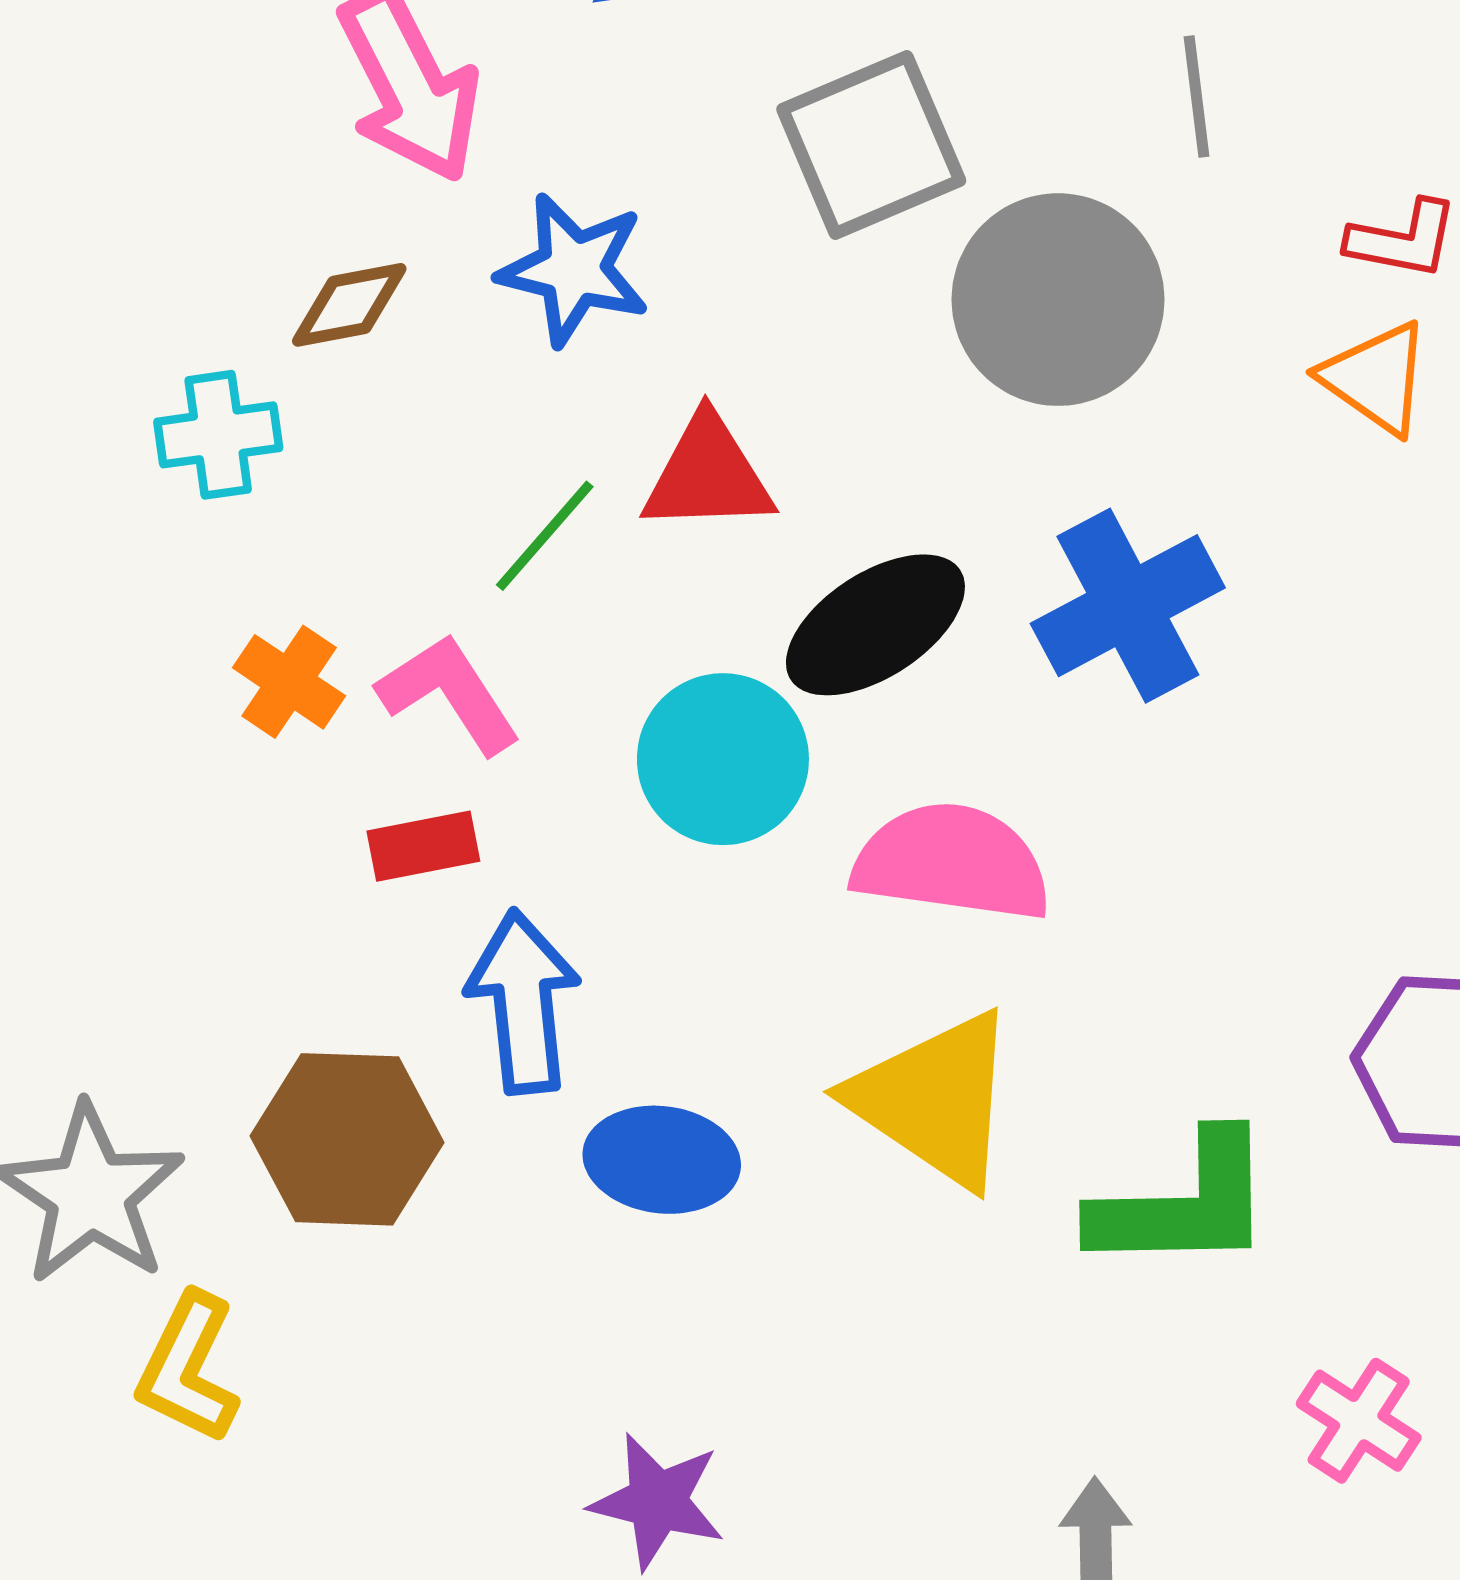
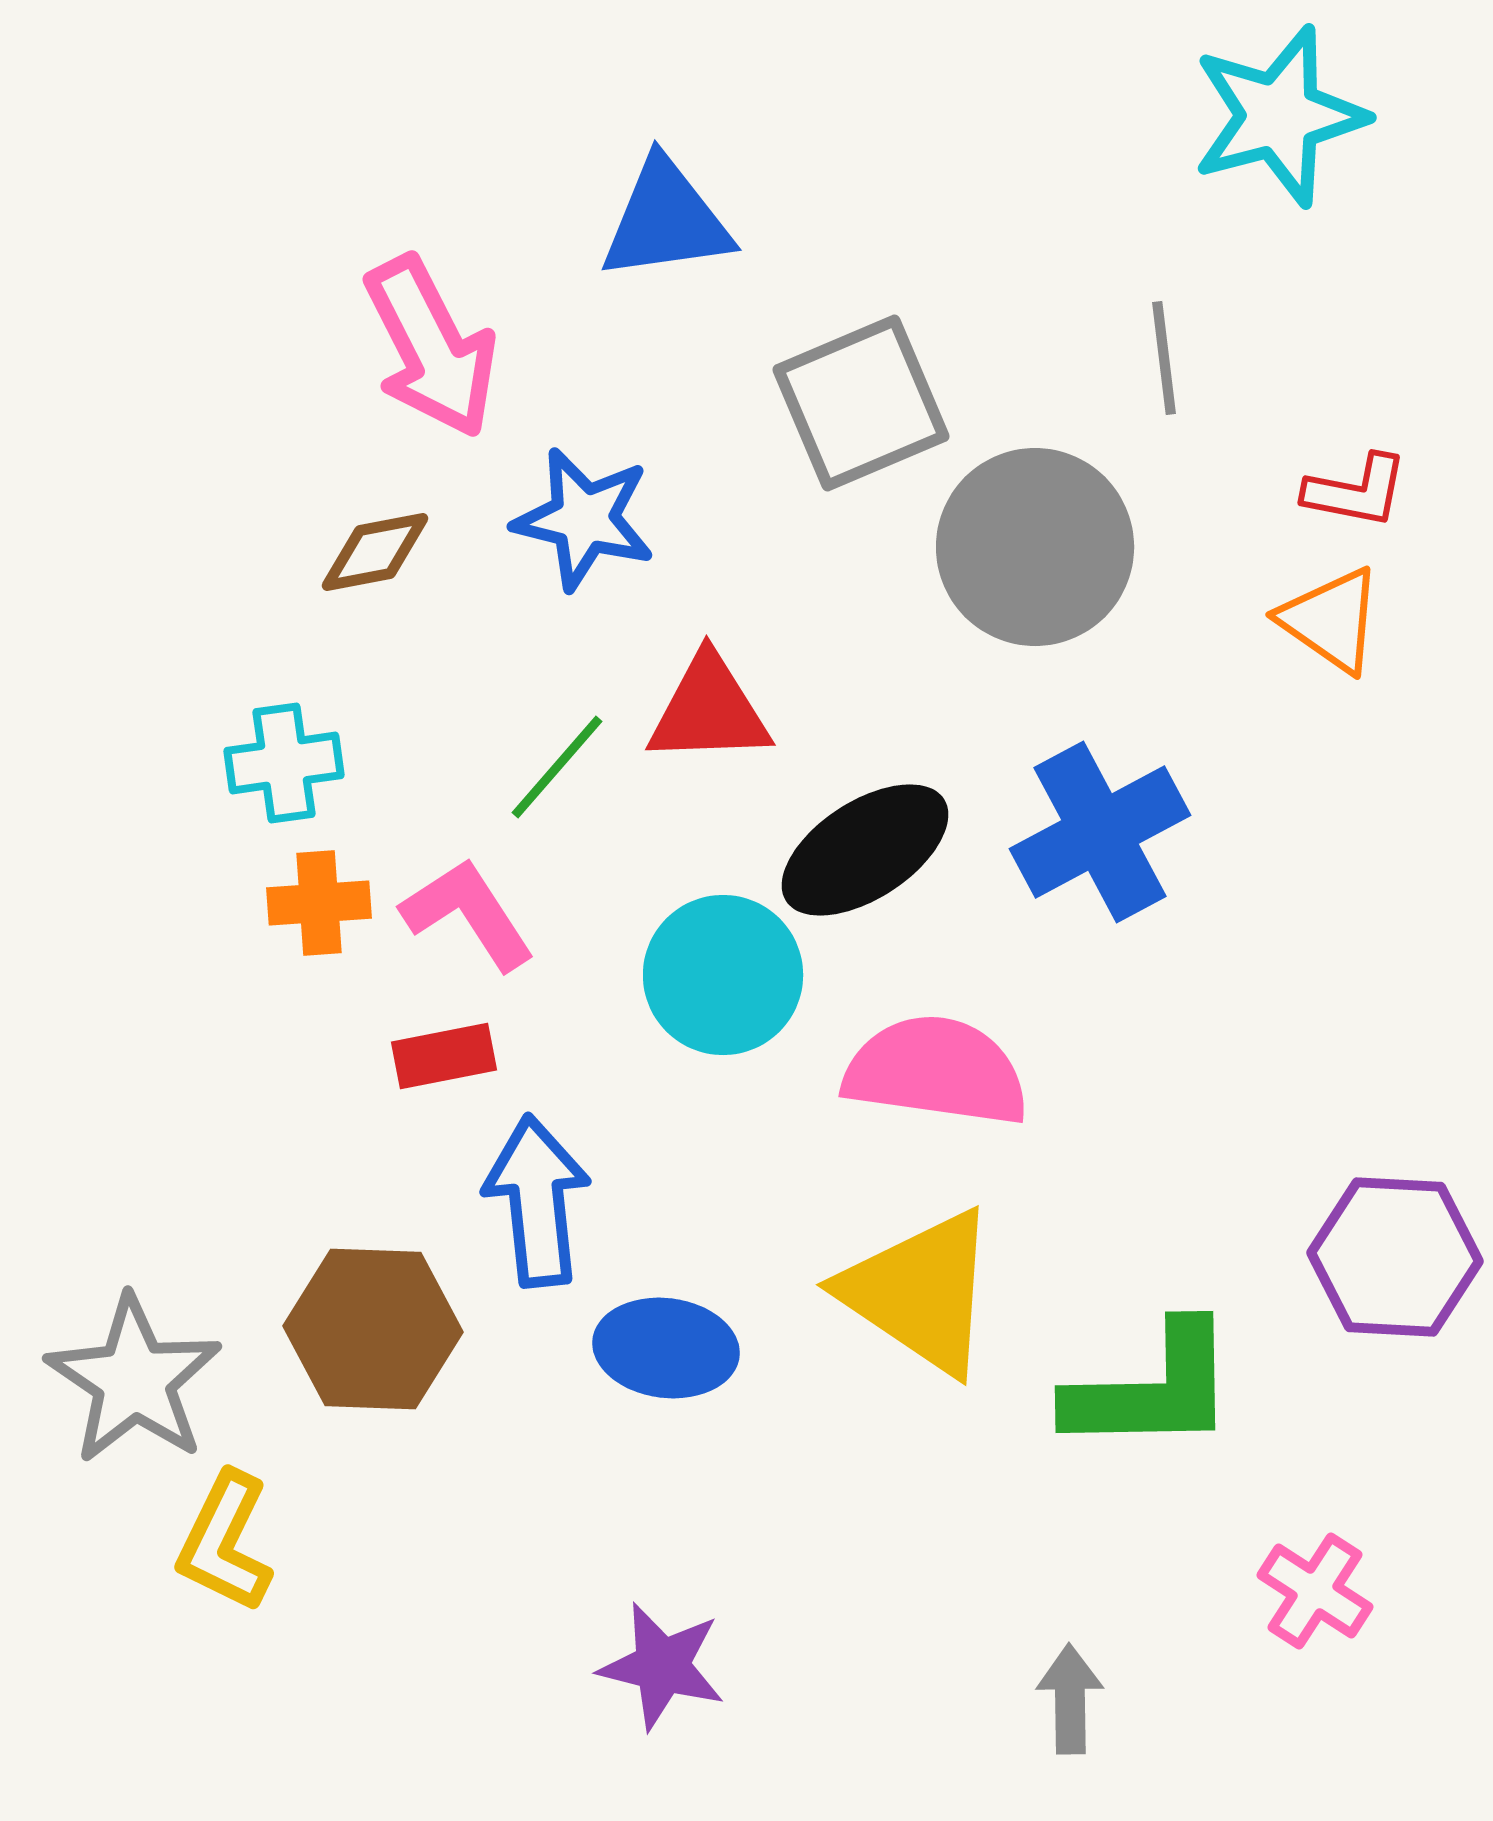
cyan cross: (218, 435) -> (284, 763), moved
orange cross: (289, 682) -> (319, 903), turned -38

